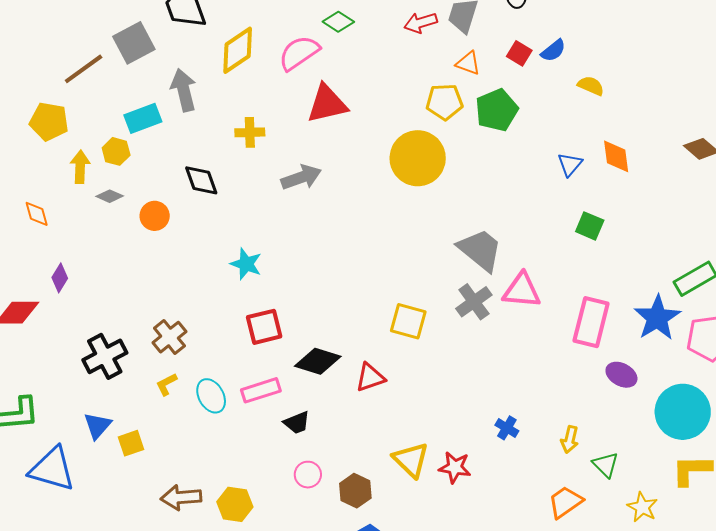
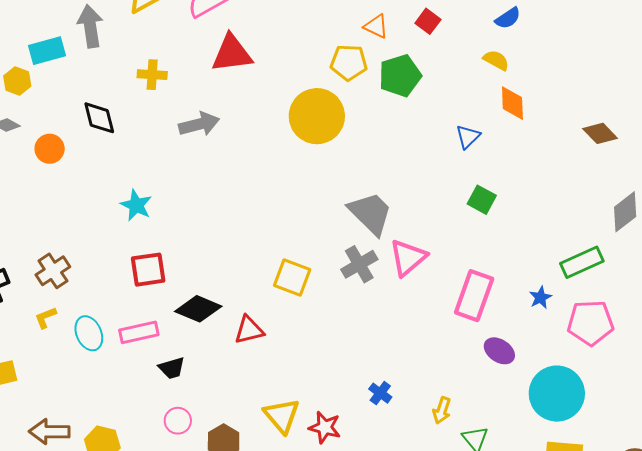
blue semicircle: (553, 51) -> (508, 18), moved
orange diamond: (616, 156) -> (512, 103), moved
pink triangle: (522, 290) -> (408, 258), turned -51
blue star: (657, 318) -> (540, 298), size x0.5

